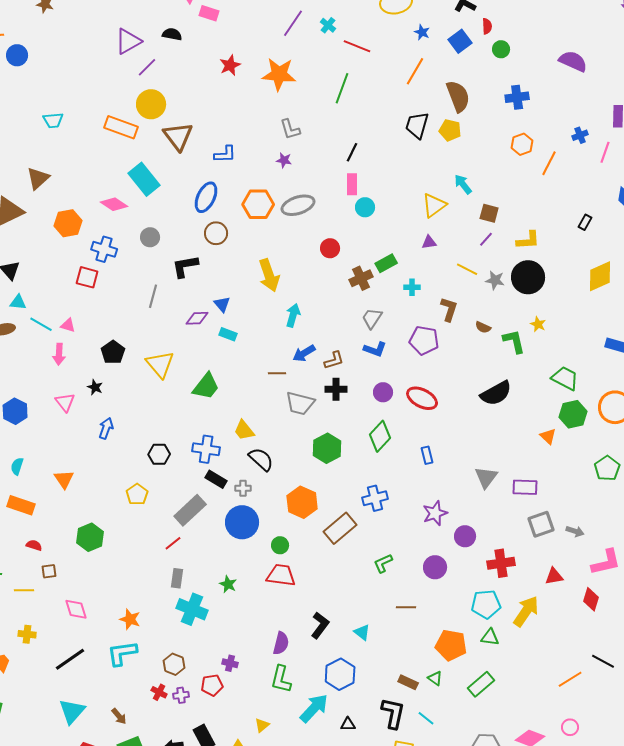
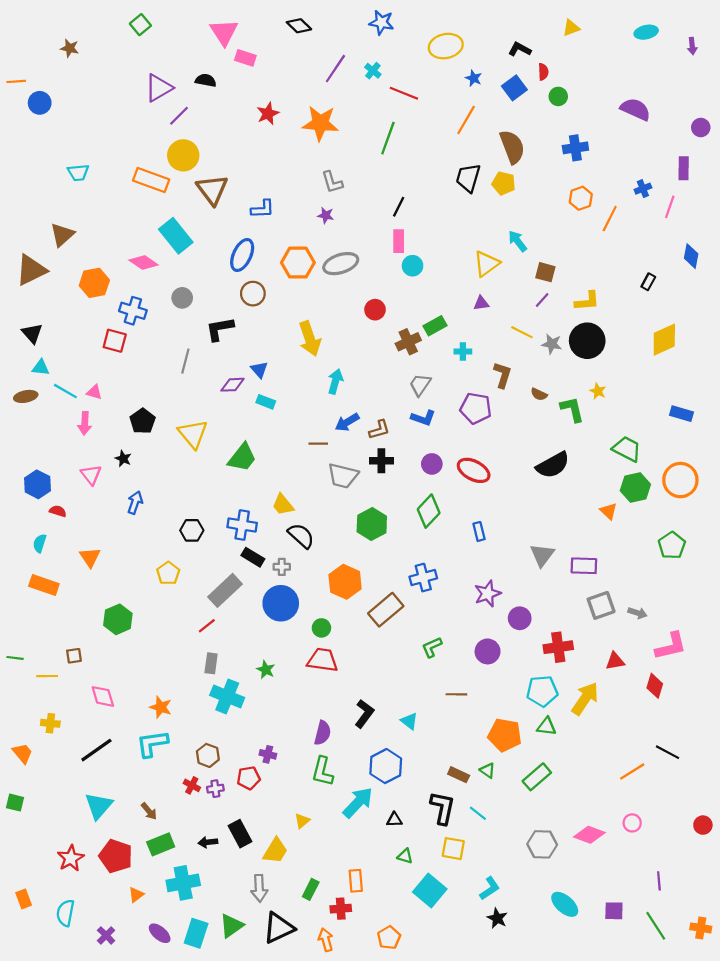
red semicircle: (34, 545) -> (58, 511), moved

